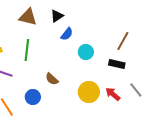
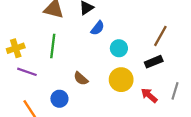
black rectangle: (117, 64) -> (154, 62), turned -35
gray line: (136, 90) -> (175, 91), turned 56
yellow circle: (89, 92) -> (121, 80), moved

